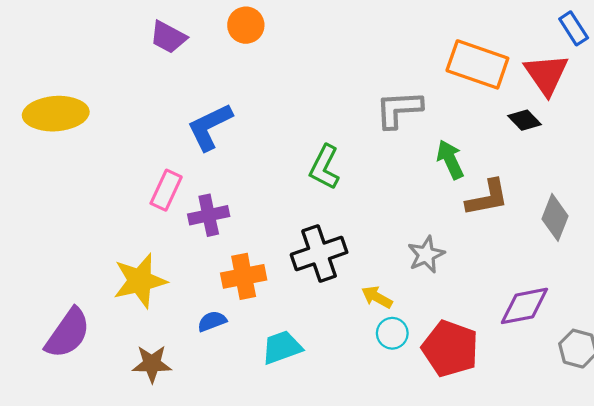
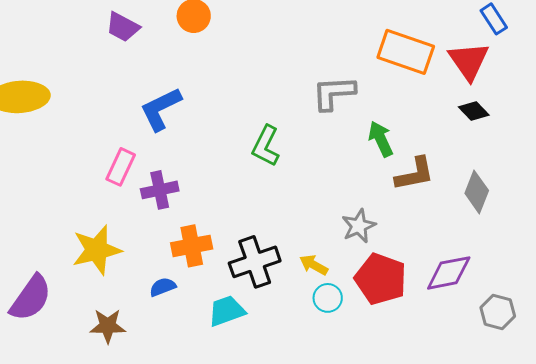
black diamond: (524, 120) -> (474, 111), moved
black cross: (319, 253) -> (255, 262), moved
red pentagon: (450, 349) -> (381, 279), moved

